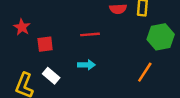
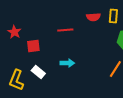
red line: (90, 34) -> (65, 30), moved

